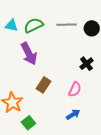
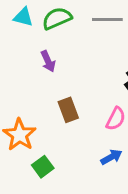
purple arrow: (29, 54) -> (48, 61), size x0.6
brown rectangle: (44, 85) -> (68, 110), turned -56

